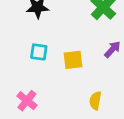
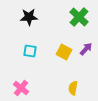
yellow square: (73, 60) -> (64, 52), moved, turned 35

